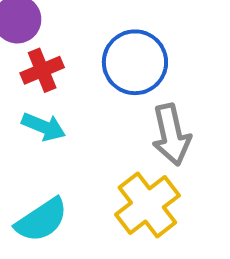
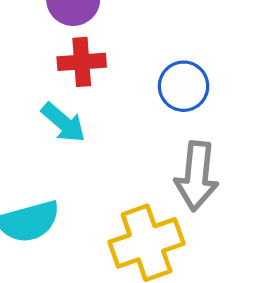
blue circle: (135, 62) -> (184, 86), size x0.7

